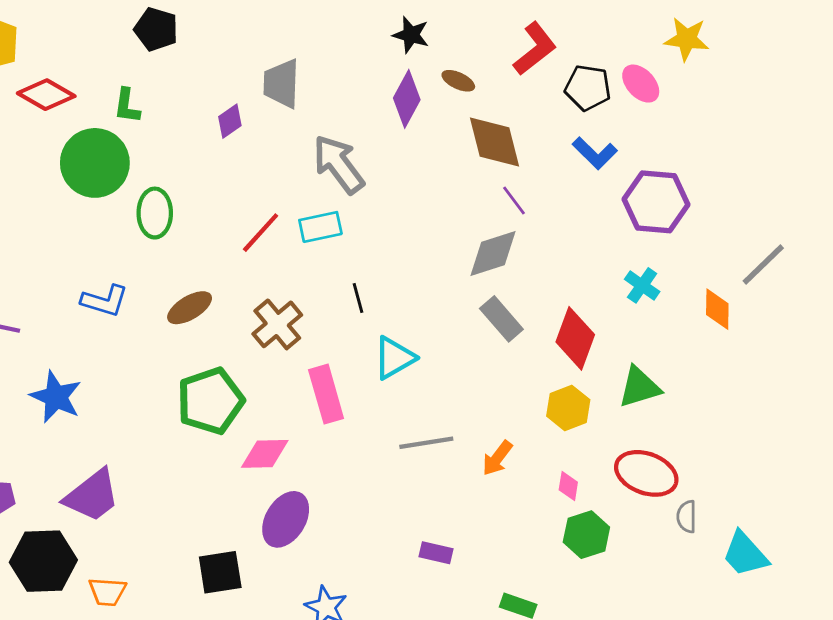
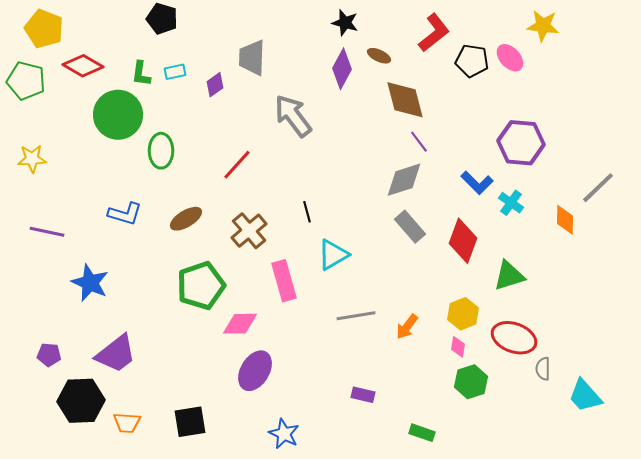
blue L-shape: (595, 153) -> (477, 183), moved
cyan rectangle: (320, 227) -> (175, 72), moved, size x0.7
yellow hexagon: (568, 408) -> (463, 314), moved
black square: (220, 572) -> (190, 422), moved

